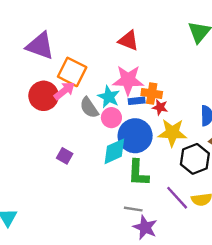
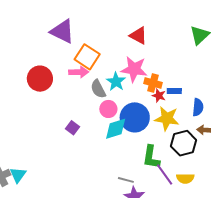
pink arrow: (64, 91) -> (79, 72), turned 30
red circle: (44, 96) -> (40, 79), moved
blue rectangle: (137, 101) -> (174, 91), moved
pink circle: (111, 118) -> (108, 109), moved
green L-shape: (138, 173) -> (151, 157), moved

